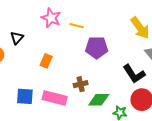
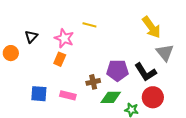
pink star: (51, 18) -> (64, 38), moved
purple pentagon: (97, 48) -> (117, 70), moved
pink rectangle: (55, 98) -> (68, 95), size x0.7

